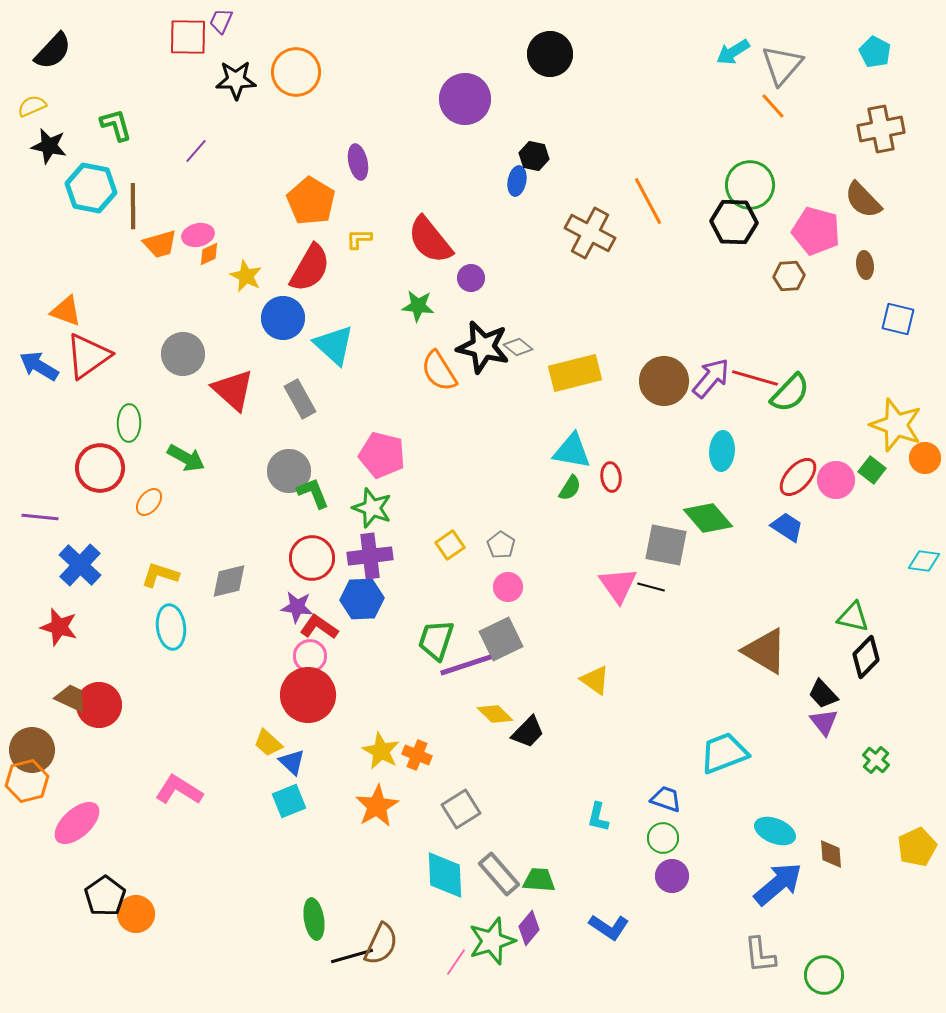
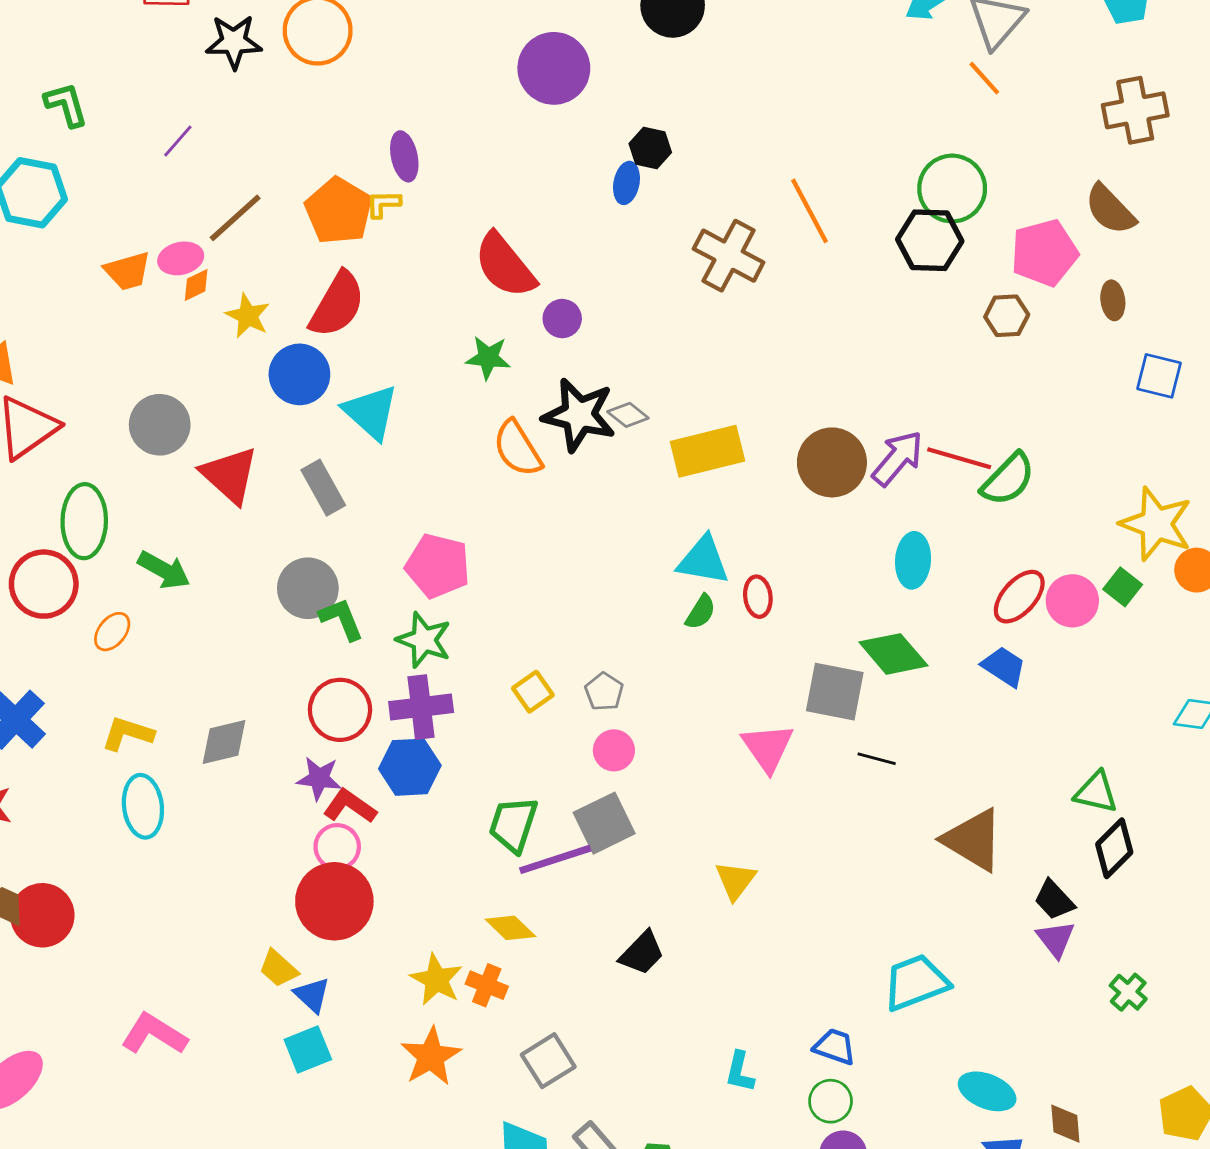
brown line: (133, 206) -> (235, 218), moved, turned 48
pink pentagon: (816, 231) -> (1044, 253), turned -30
yellow L-shape: (359, 239) -> (383, 204), moved
green ellipse: (129, 423) -> (84, 521), size x1.4
black line: (651, 587) -> (877, 759), moved
yellow triangle: (595, 680) -> (736, 880), turned 32
yellow diamond: (495, 714) -> (510, 928), moved

